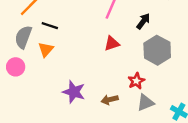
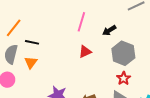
black arrow: (143, 21) -> (109, 30), turned -152
red star: (136, 81) -> (124, 78), moved

